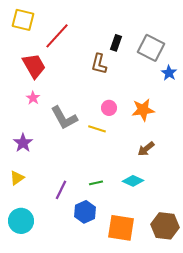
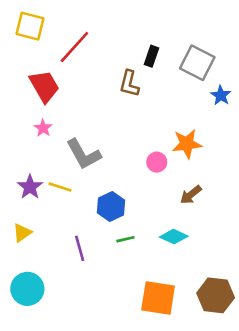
pink circle: (109, 108) -> (157, 162), moved
yellow line: (97, 129) -> (60, 187), moved
purple line: (61, 190) -> (80, 248), turned -42
blue hexagon: (85, 212) -> (111, 207), moved

